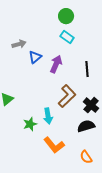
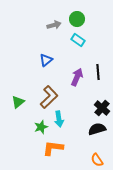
gray arrow: (19, 44) -> (54, 25), moved
purple arrow: (56, 64) -> (77, 77), moved
brown L-shape: (67, 96) -> (49, 97), moved
orange L-shape: (54, 145) -> (53, 148), moved, turned 135

